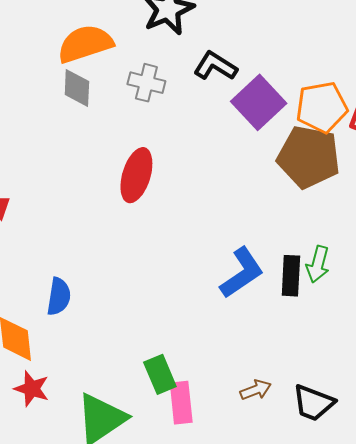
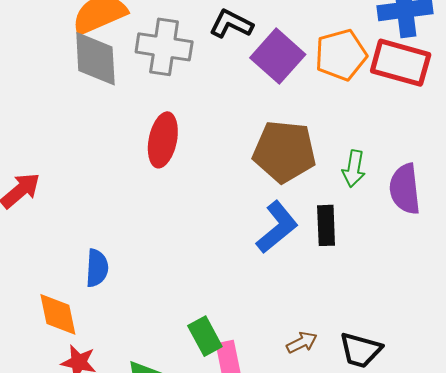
gray cross: (146, 83) -> (164, 47), size x1.5
gray diamond: (77, 88) -> (95, 59), size x1.5
brown pentagon: (309, 157) -> (284, 151), moved
green arrow: (318, 264) -> (354, 169), moved

